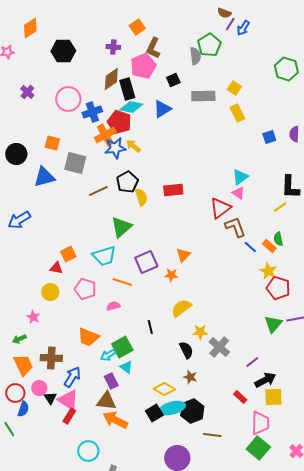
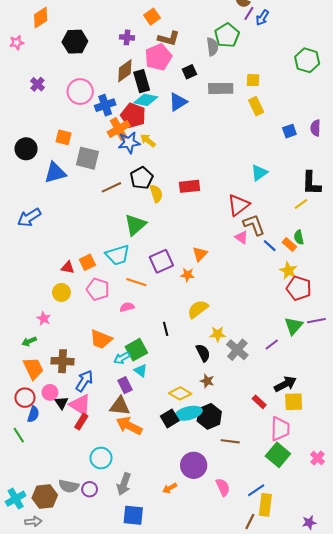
brown L-shape: (153, 48) -> (169, 38), turned -100
yellow square: (234, 88) -> (253, 80), turned -32
pink triangle: (238, 193) -> (242, 237), moved
orange square: (68, 254) -> (87, 262), moved
purple line: (252, 362) -> (272, 345), moved

